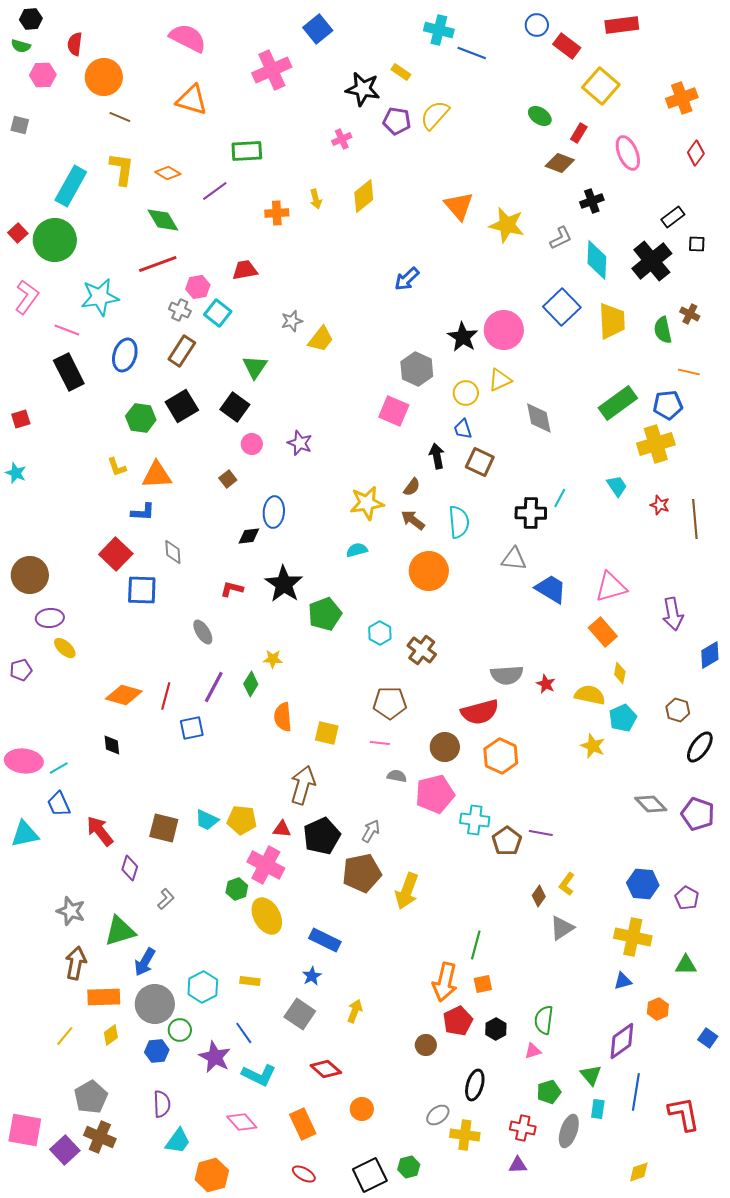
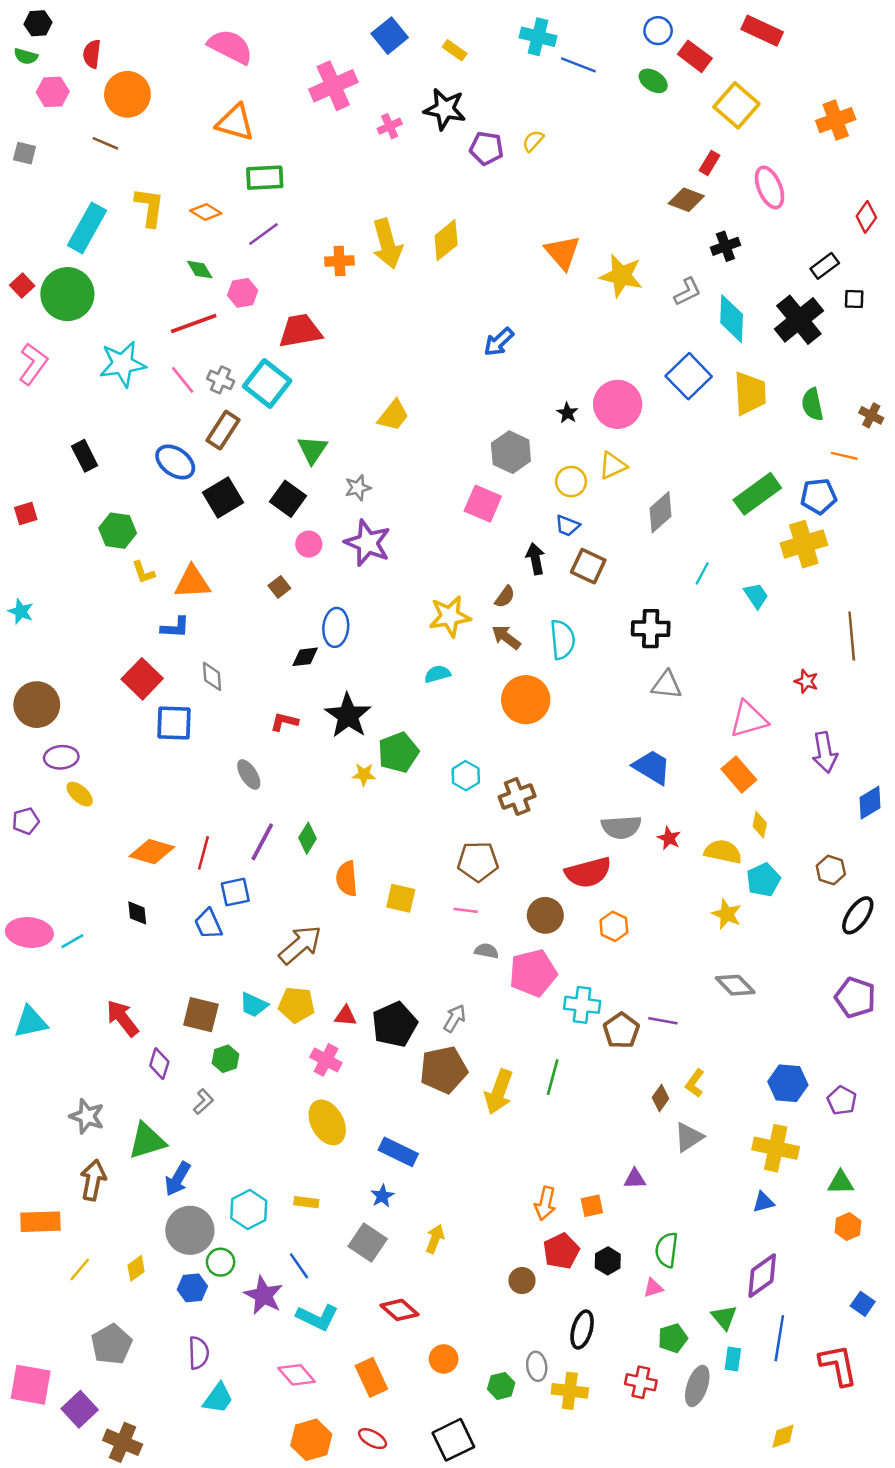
red rectangle: (622, 25) -> (762, 31), turned 32
yellow rectangle: (401, 72) -> (455, 50), moved
yellow semicircle: (435, 115) -> (533, 141), size x0.6
green ellipse: (540, 116) -> (653, 81), moved
brown line: (120, 117) -> (105, 143), moved
pink cross: (342, 139) -> (390, 126), moved
green rectangle: (247, 151) -> (265, 178), moved
red diamond: (696, 153) -> (866, 217), moved
yellow arrow: (316, 199) -> (387, 244), size x2.0
green diamond: (163, 220) -> (200, 270), size x0.7
red trapezoid: (245, 270) -> (300, 331), size x1.4
pink hexagon: (198, 287) -> (243, 293), moved
cyan square: (218, 313) -> (267, 384), size x1.4
brown cross: (690, 314) -> (871, 415), moved
gray star: (292, 321) -> (358, 488), moved
pink line: (67, 330) -> (183, 380), moved, turned 30
black star: (463, 337) -> (567, 413), size x0.6
blue ellipse: (125, 355) -> (175, 462), moved, turned -72
black rectangle: (69, 372) -> (85, 456), size x0.7
green hexagon: (141, 418) -> (118, 531), moved
gray diamond: (539, 418) -> (660, 512), turned 60
blue trapezoid: (463, 429) -> (567, 526), turned -50
purple star: (300, 443) -> (368, 543), size x1.5
cyan star: (16, 473) -> (21, 611), moved
cyan line: (560, 498) -> (702, 573), moved
red star: (660, 505) -> (806, 681), moved
gray triangle: (514, 559) -> (667, 685), moved
blue trapezoid: (551, 589) -> (652, 767), moved
brown cross: (422, 650) -> (517, 796), turned 32
yellow star: (273, 659) -> (364, 774), moved
orange hexagon: (501, 756) -> (614, 926), size x0.7
brown arrow: (303, 785) -> (300, 945), moved, turned 33
blue trapezoid: (59, 804) -> (208, 924), moved
gray diamond: (651, 804) -> (735, 985), moved
pink cross: (266, 865) -> (326, 1060), size x0.7
green hexagon: (237, 889) -> (225, 1059), moved
green line: (476, 945) -> (553, 1077), moved
orange arrow: (445, 982) -> (545, 1203), size x0.7
orange rectangle: (104, 997) -> (40, 1222), moved
orange hexagon: (658, 1009) -> (848, 1227), moved
blue square: (708, 1038) -> (863, 1304), moved
gray ellipse: (438, 1115) -> (537, 1366), turned -60
brown cross: (100, 1137) -> (123, 1442), moved
purple triangle: (518, 1165) -> (635, 1179), moved
green hexagon: (409, 1167) -> (501, 1386), moved
orange hexagon: (212, 1175) -> (311, 1440), moved

